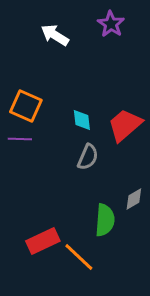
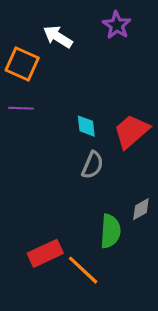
orange square: (26, 106) -> (22, 64), moved
purple line: (20, 139) -> (21, 108), moved

